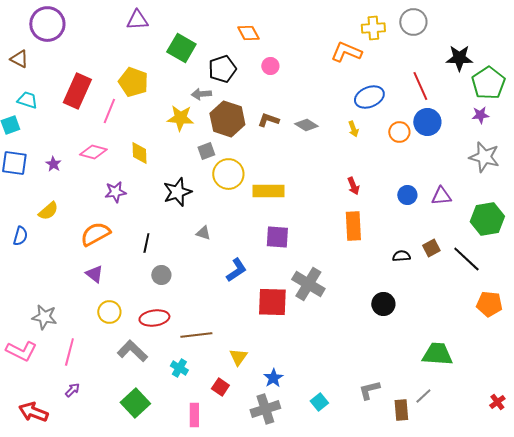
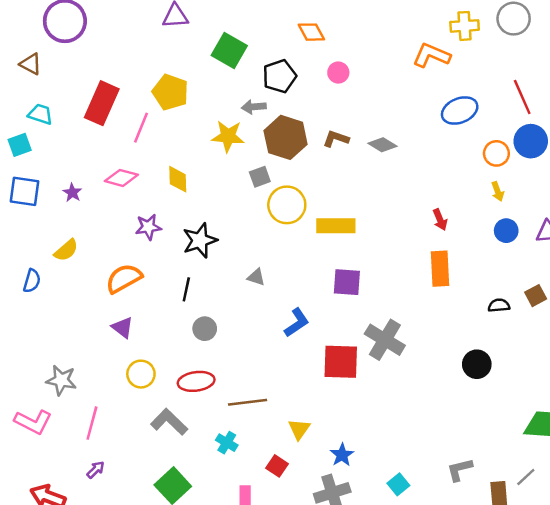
yellow arrow: (353, 129) -> (498, 191), moved
black star: (177, 192) -> (200, 240), moved

